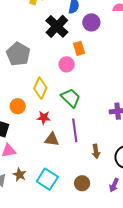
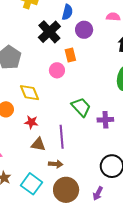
yellow diamond: (40, 88) -> (30, 93), turned -50
green trapezoid: (71, 98) -> (81, 107), moved
brown arrow: (96, 151) -> (56, 164), moved, turned -80
brown circle: (82, 183) -> (66, 190), size x1.6

